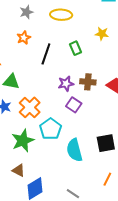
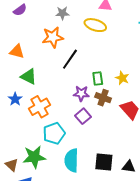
yellow star: (102, 34) -> (122, 78), moved
orange star: (24, 38) -> (53, 37), size x1.5
green rectangle: (75, 48) -> (98, 79), moved
green star: (23, 141) -> (34, 157), moved

